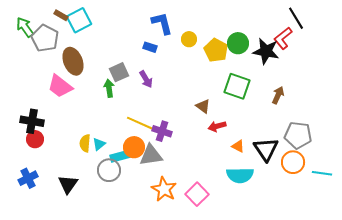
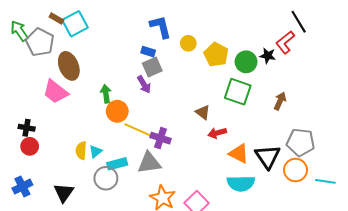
green circle: (238, 43) -> (246, 62), moved
black star: (266, 51) -> (268, 56), size x0.6
gray square: (119, 72) -> (152, 67), moved
black cross: (32, 121) -> (27, 128), size x0.7
orange triangle: (238, 146) -> (239, 154), size x1.5
orange circle: (134, 147) -> (117, 111), moved

